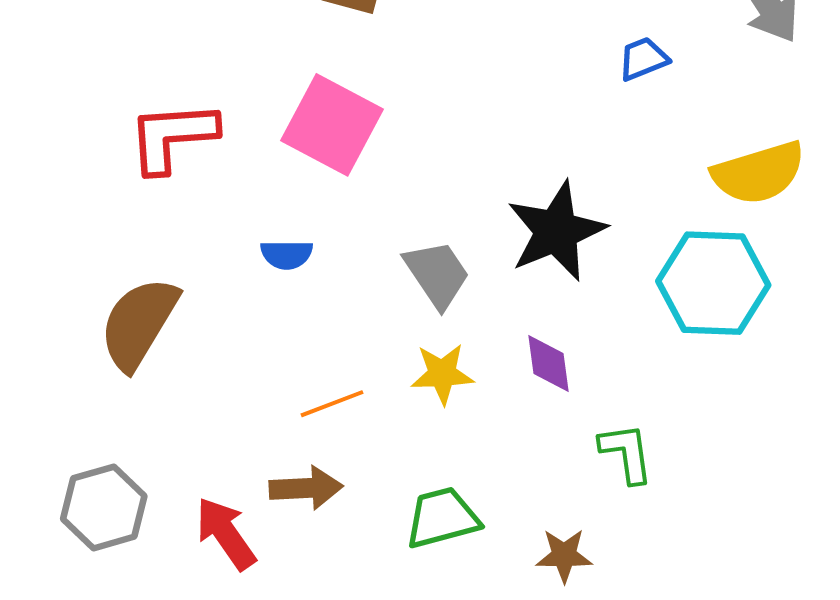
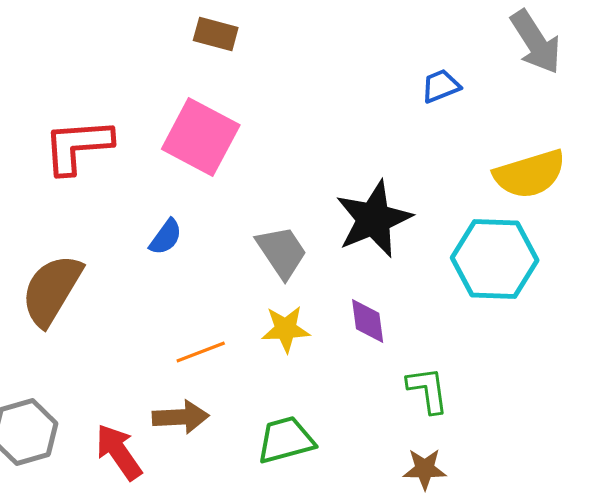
blue semicircle: (287, 255) -> (166, 237), turned -54
brown star: (564, 555) -> (425, 469), moved

